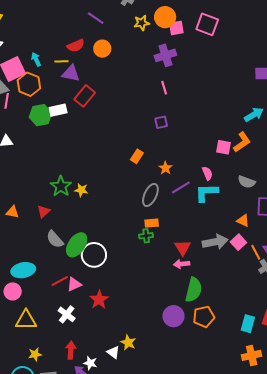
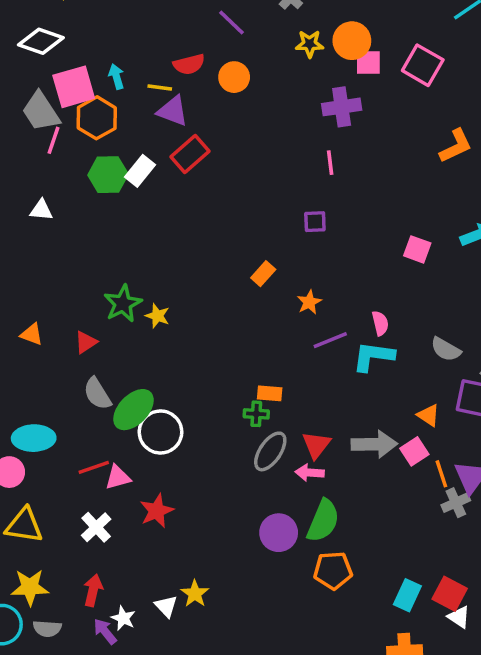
white rectangle: (58, 110) -> (140, 171), turned -48
orange L-shape: (242, 142) -> (456, 146), moved
pink square: (223, 147) -> (417, 249), moved
gray ellipse: (150, 195) -> (270, 451), moved
purple circle: (174, 316) -> (279, 533), moved
yellow star: (35, 354) -> (30, 587), size x1.5

